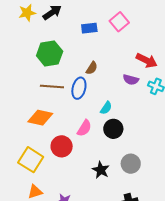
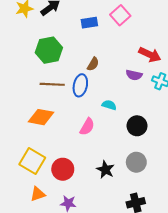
cyan semicircle: (106, 108) -> (109, 105), turned -104
black circle: (113, 129) -> (137, 126), moved
red circle: (62, 146) -> (63, 169), moved

